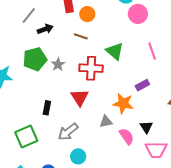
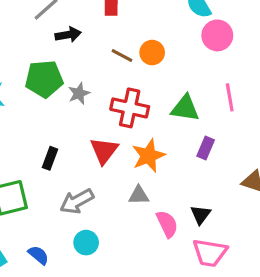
orange circle: (87, 14) -> (152, 53), moved
green triangle: (115, 51) -> (185, 108), moved, turned -42
purple rectangle: (142, 85) -> (206, 148), turned -48
orange star: (123, 103) -> (148, 156), moved, turned 30

